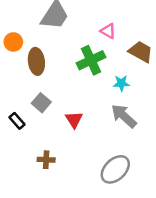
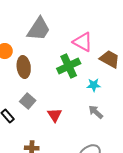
pink triangle: (108, 31) -> (83, 42), size x1.5
gray arrow: (124, 116) -> (96, 112), size x0.7

